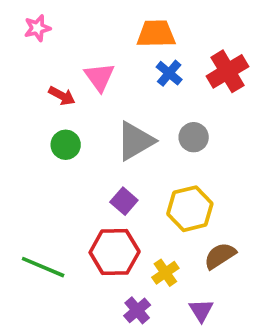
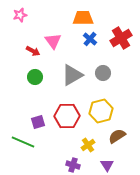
purple square: (124, 201) -> (38, 122), moved, turned 32
red hexagon: (115, 252) -> (67, 116), moved
purple cross: (137, 310) -> (73, 165), turned -32

